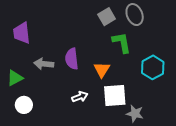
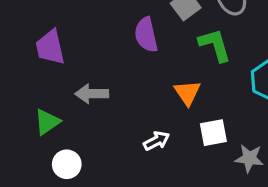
purple semicircle: (72, 59) -> (146, 35), moved
white square: (115, 96) -> (213, 133), size x0.7

